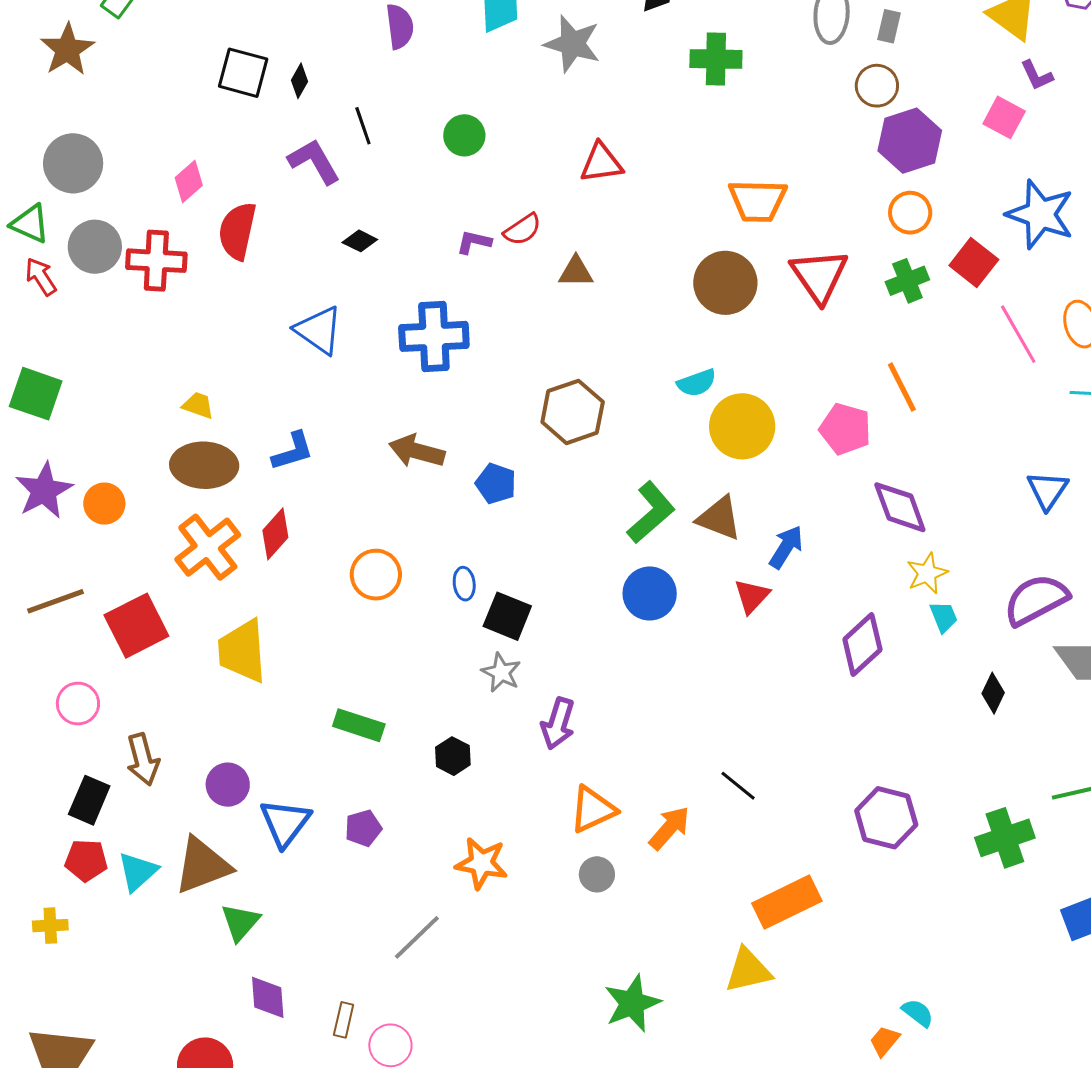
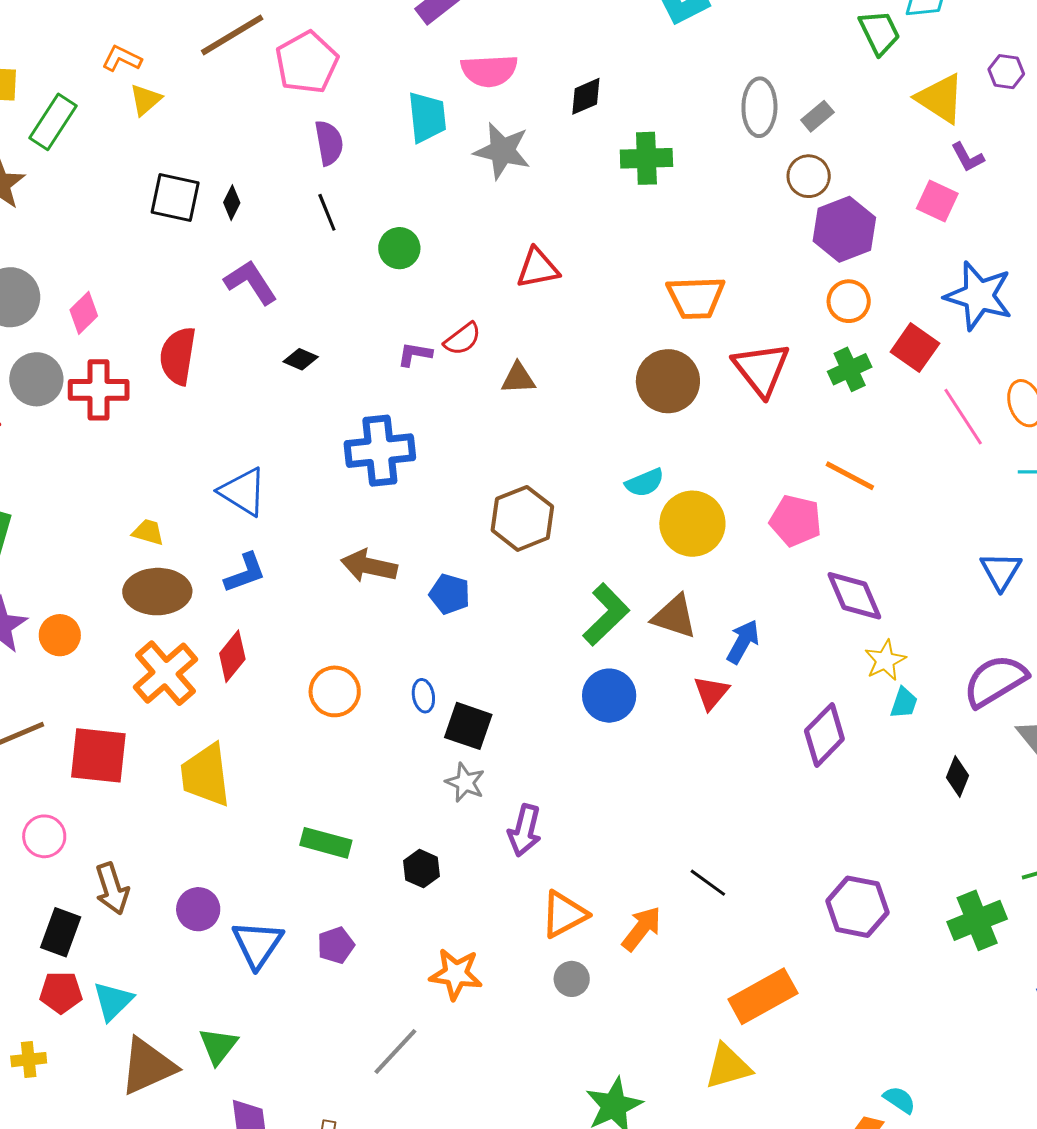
gray rectangle: (889, 26) -> (817, 116), turned 40
black line: (363, 126) -> (327, 212), moved
pink diamond: (189, 182) -> (84, 313), moved
blue triangle: (319, 330) -> (243, 492), moved
orange line: (902, 387) -> (850, 476), turned -32
cyan trapezoid: (944, 617) -> (904, 703), turned 44
red square: (136, 626) -> (98, 755), turned 36
brown triangle: (202, 865) -> (148, 1066), moved

